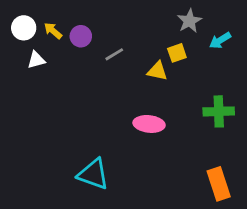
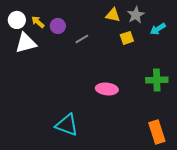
white triangle: (36, 60) -> (26, 43), size x1.6
yellow triangle: (157, 71) -> (113, 15), moved

